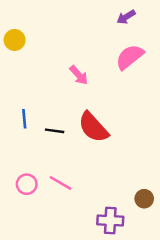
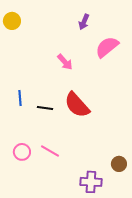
purple arrow: (126, 17) -> (84, 22), moved, turned -35
yellow circle: (15, 40) -> (12, 21), moved

